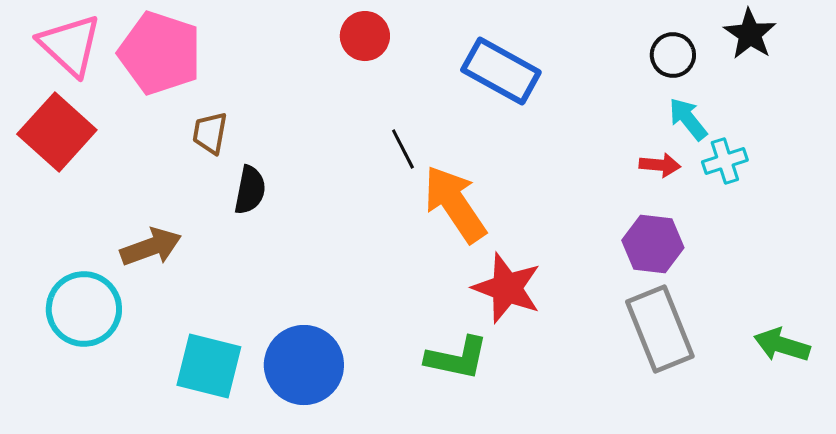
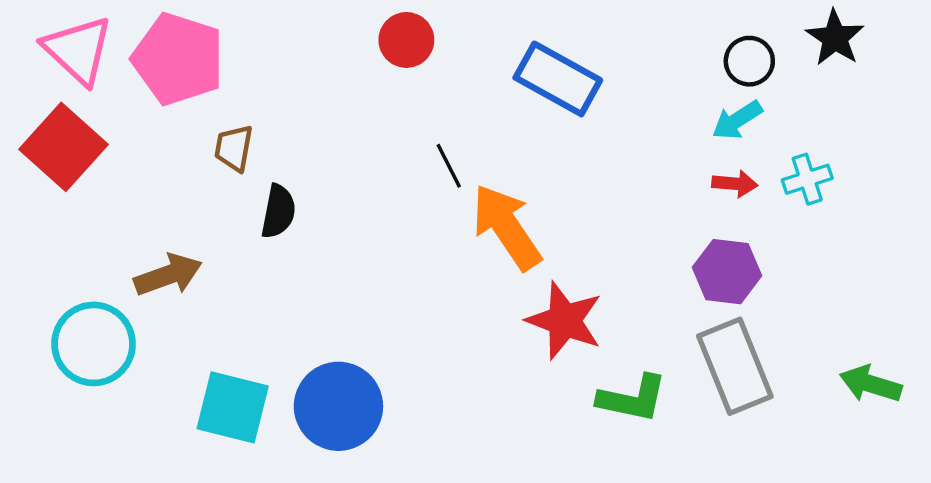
cyan arrow: (688, 119) -> (737, 120), moved, turned -84
green L-shape: (457, 358) -> (632, 398), moved

